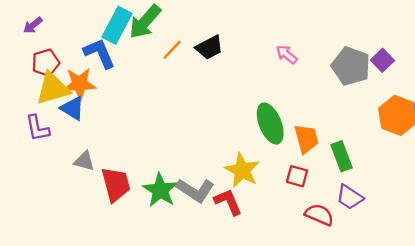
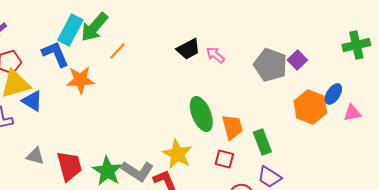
black trapezoid: (209, 47) -> (188, 49), moved
orange star: (80, 84) -> (80, 80), moved
gray triangle: (84, 161) -> (35, 156), moved

